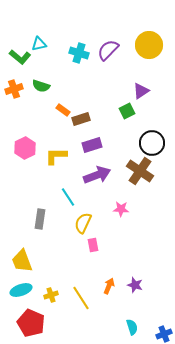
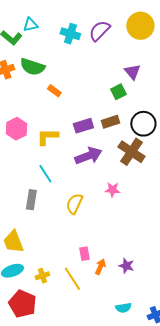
green semicircle: (41, 86) -> (32, 67), size x1.4
purple triangle: (141, 91) -> (132, 72), turned -36
brown rectangle: (81, 119) -> (110, 122), moved
cyan line: (68, 197) -> (45, 174), moved
pink rectangle: (93, 245) -> (84, 254), moved
cyan semicircle: (132, 327) -> (123, 308), turned 98

